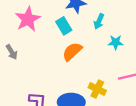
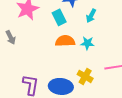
cyan star: (116, 42) -> (87, 43), moved
orange semicircle: (72, 51) -> (65, 41), turned 36

